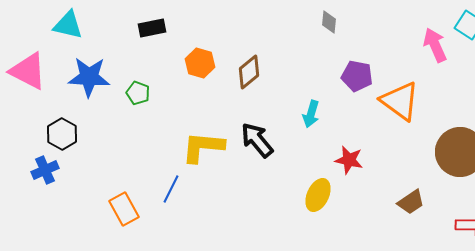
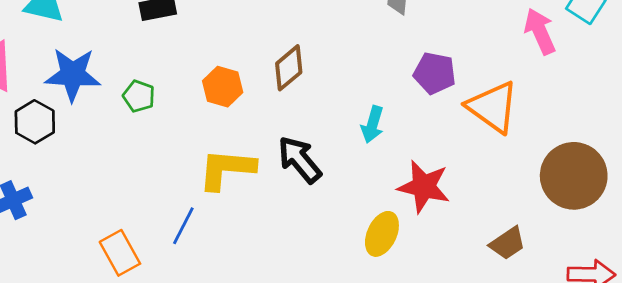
orange hexagon: (200, 63) -> (223, 87), moved
black hexagon: (62, 134) -> (35, 122), moved
red star: (349, 160) -> (424, 187), size x1.4

